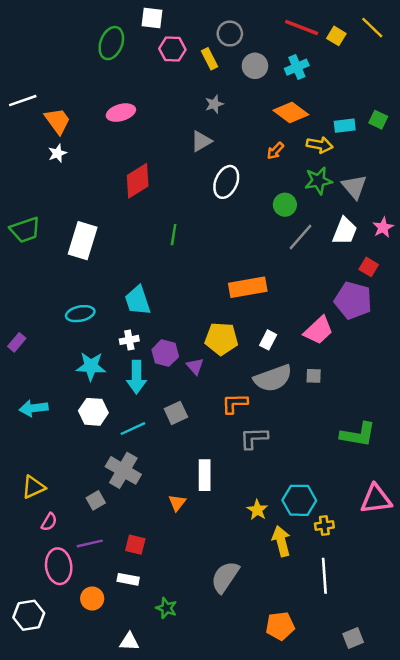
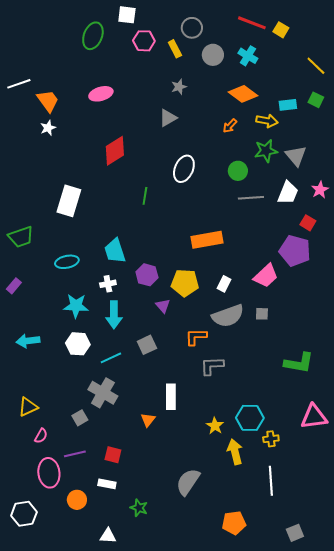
yellow line: (372, 28) -> (316, 66), moved
cyan cross: (297, 67) -> (248, 56), turned -36
white ellipse: (226, 182) -> (184, 169), moved
green trapezoid: (25, 230) -> (21, 237), moved
gray line: (300, 237) -> (251, 198), turned 45
purple hexagon: (165, 353) -> (147, 275), moved

